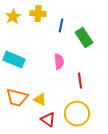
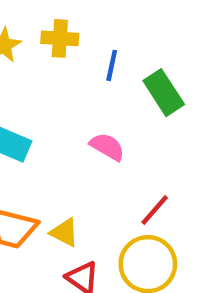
pink semicircle: (59, 62) -> (107, 147), turned -56
red line: (80, 81) -> (155, 210), moved, turned 49

